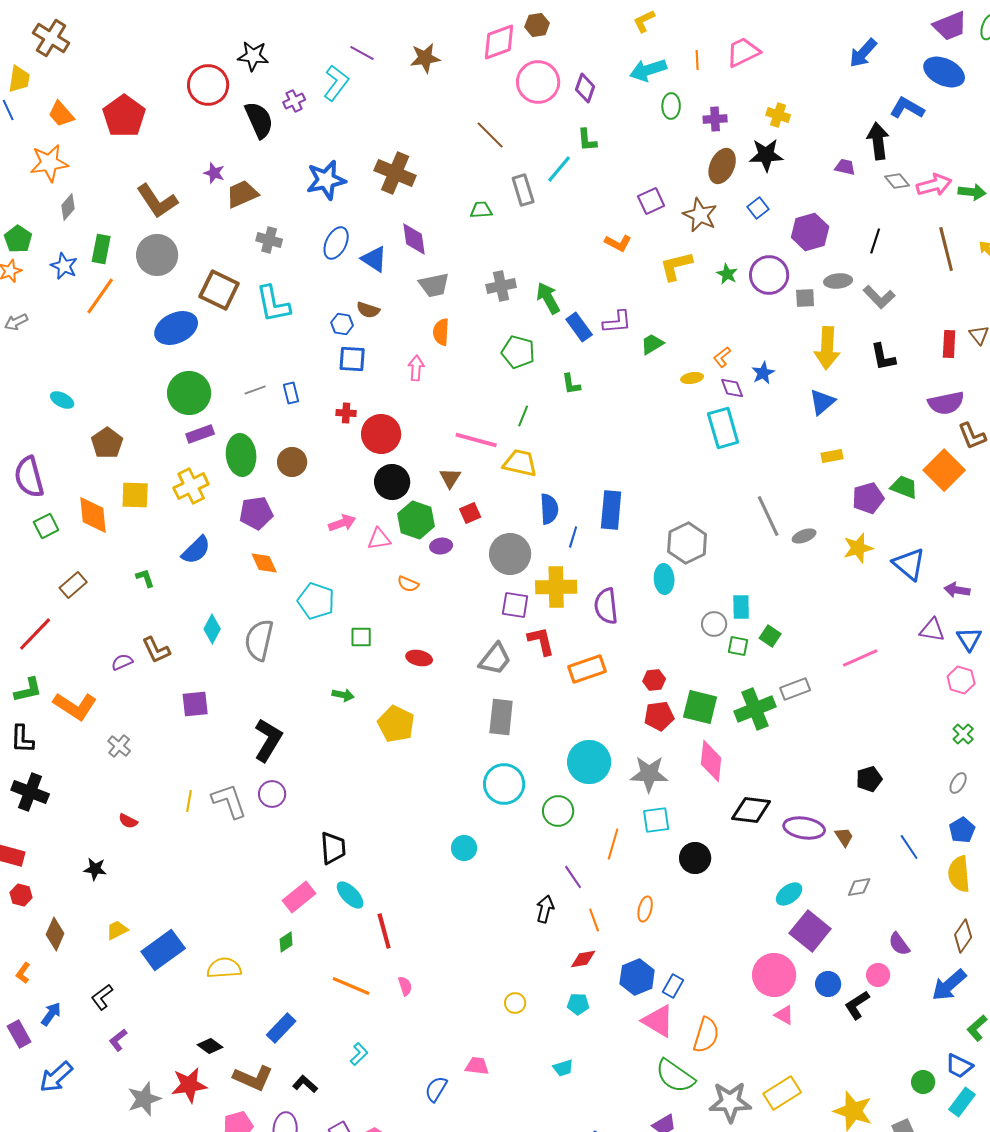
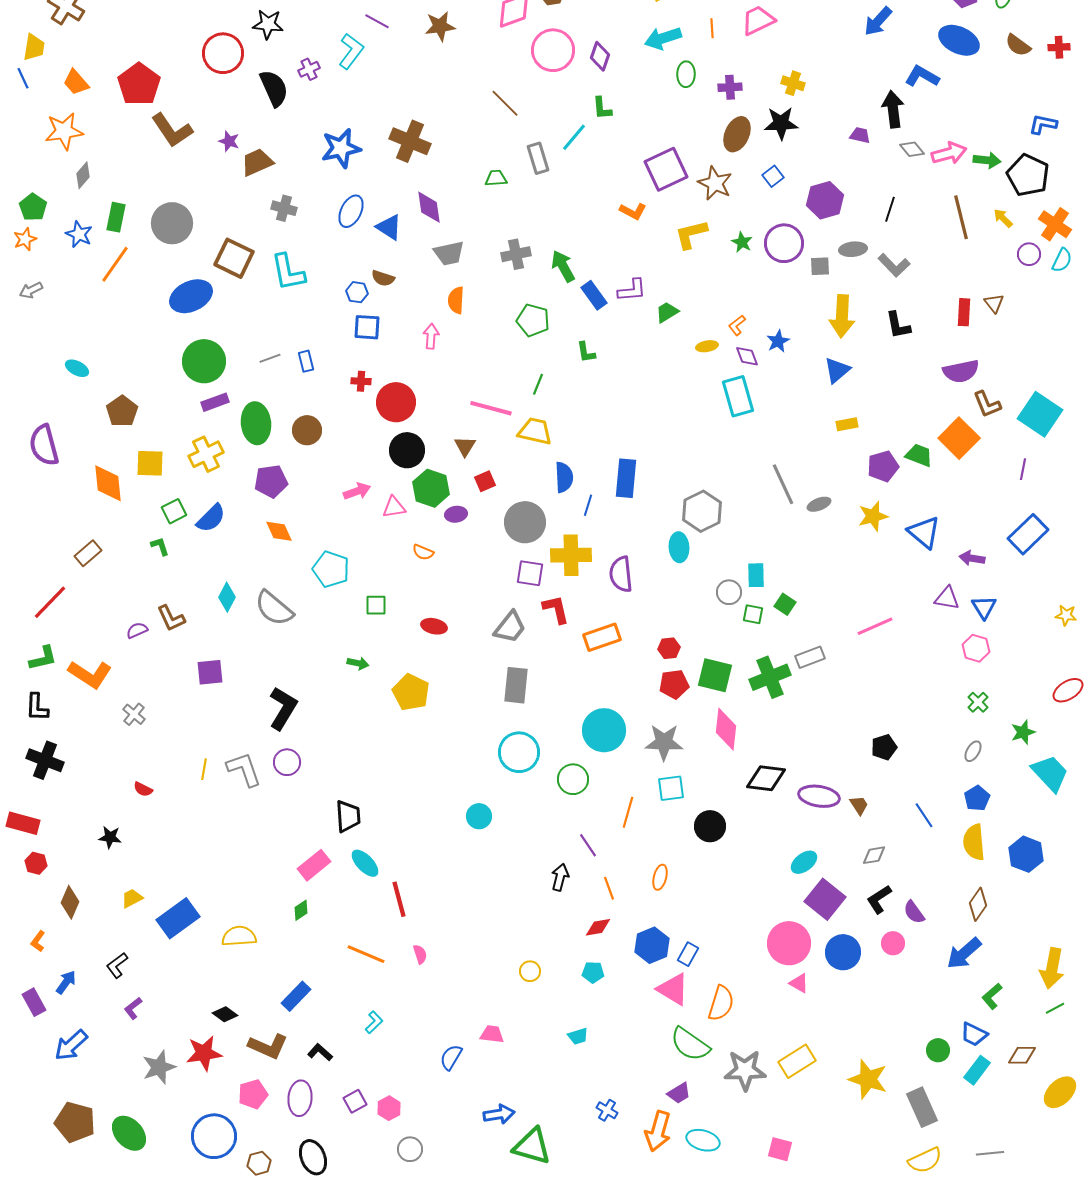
brown L-shape: (157, 201) -> (172, 130), moved
purple square: (651, 201) -> (666, 169), size x1.6
green square: (46, 526) -> (174, 511), moved
gray semicircle: (259, 640) -> (274, 608), turned -63
blue circle: (828, 984) -> (843, 952), size x1.4
black L-shape: (857, 1005) -> (879, 899), moved

